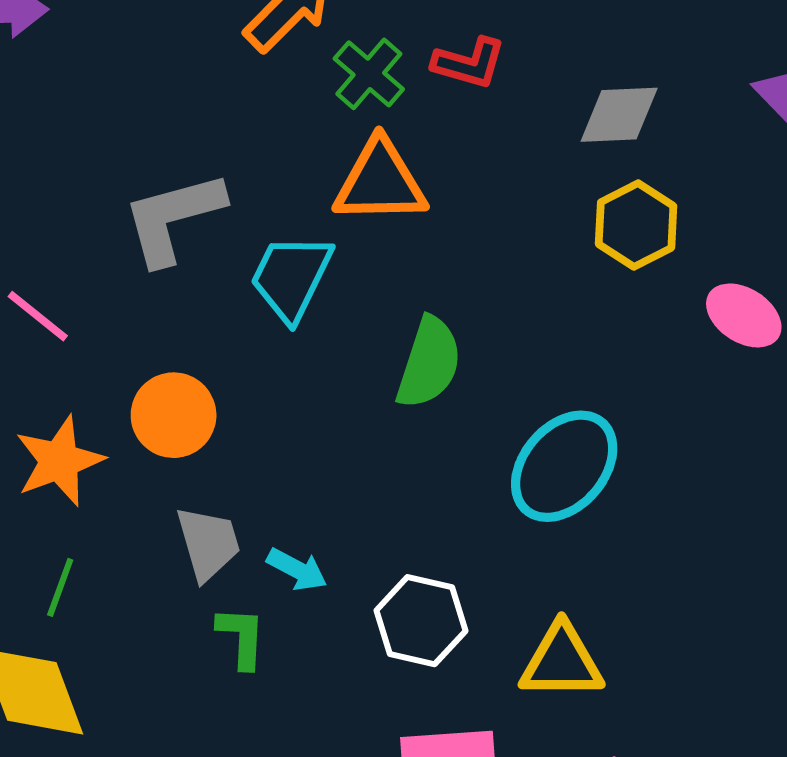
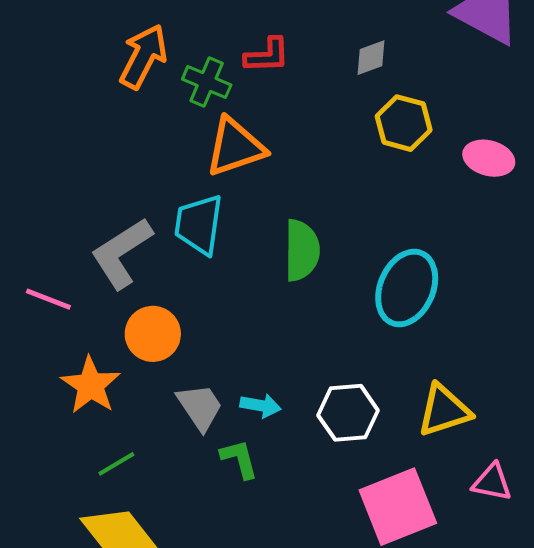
gray diamond: (619, 115) -> (371, 58), size x0.7
gray L-shape: (173, 218) -> (122, 253), moved
green line: (60, 587) -> (116, 464), turned 57

